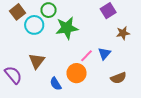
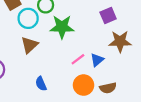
brown star: (123, 33) -> (120, 41), size x1.5
brown triangle: (37, 61) -> (29, 45), moved
orange circle: (77, 73) -> (84, 85), moved

